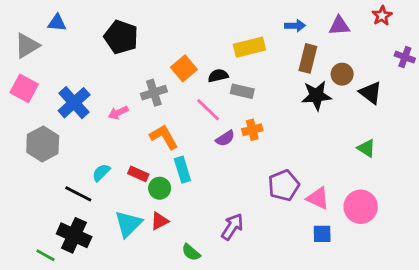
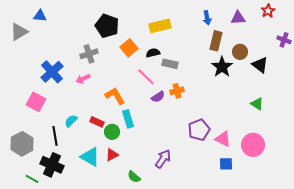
blue arrow: (295, 26) -> (207, 18), turned 80
black pentagon: (121, 37) -> (107, 26), moved
yellow rectangle: (249, 47) -> (160, 26), moved
pink square: (24, 88) -> (36, 102), moved
gray cross: (154, 93) -> (89, 54), moved
black star: (316, 96) -> (222, 67), turned -30
gray hexagon: (43, 144) -> (22, 144), moved
black line: (78, 194) -> (55, 136), turned 54
cyan triangle: (128, 224) -> (90, 157), turned -45

